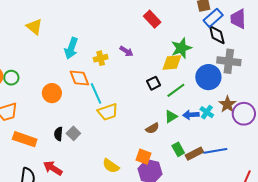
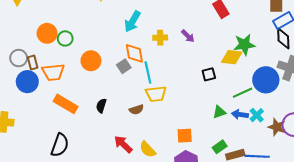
green line: (176, 90) -> (243, 93), moved
orange circle: (52, 93) -> (91, 61), moved
brown star: (227, 104) -> (277, 127), moved, turned -30
brown semicircle: (152, 128) -> (136, 110), moved
gray square: (73, 133) -> (124, 66), moved
green rectangle: (178, 149) -> (220, 147), turned 72
orange square: (143, 157) -> (185, 136), moved, turned -35
red arrow: (53, 168) -> (123, 144), moved

